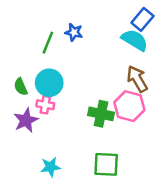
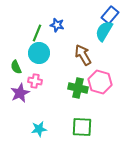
cyan semicircle: (135, 40) -> (104, 31), turned -90
brown arrow: (137, 79) -> (83, 55), moved
cyan circle: (49, 83) -> (39, 53), moved

